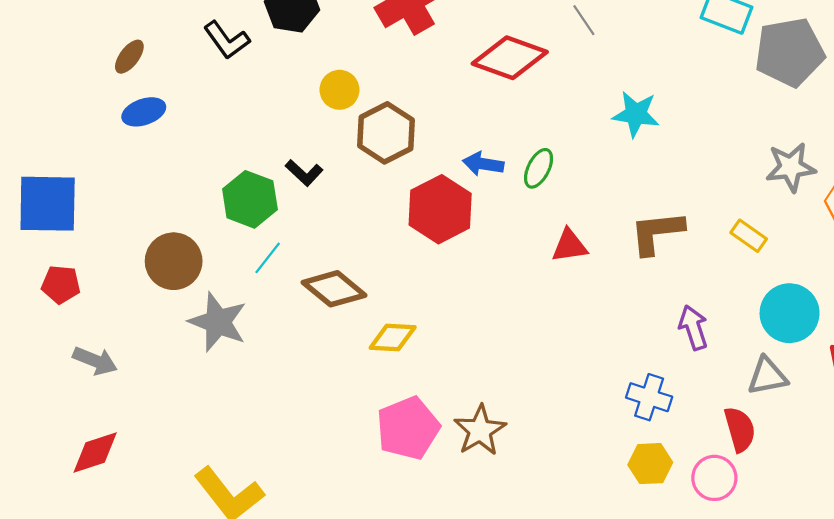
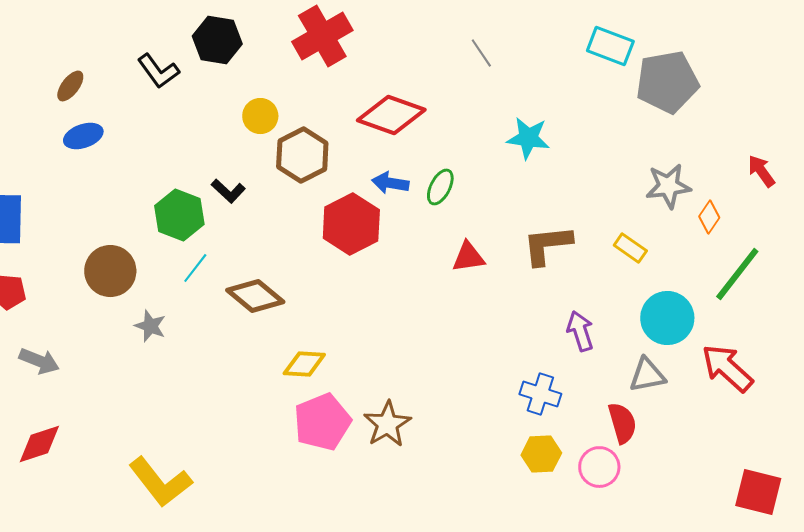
red diamond: (510, 58) -> (391, 115), moved
gray star: (218, 322) -> (150, 326), size x0.6
yellow diamond: (393, 337) -> (304, 364), moved

